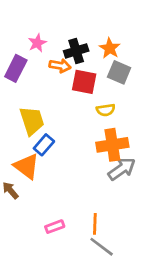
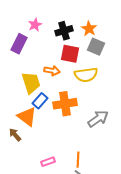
orange arrow: (60, 66) -> (52, 71), moved
yellow semicircle: (106, 110) -> (86, 75), size x1.6
orange cross: (112, 145) -> (65, 104), moved

